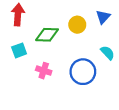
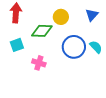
yellow circle: (77, 25) -> (61, 17), moved
blue circle: (83, 72) -> (74, 47), moved

